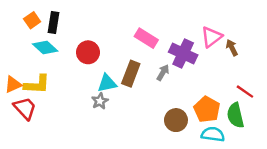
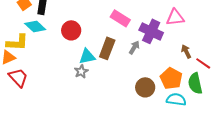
pink triangle: (212, 37) -> (175, 17), turned 30
brown arrow: (232, 48) -> (186, 51), moved
yellow L-shape: (37, 84) -> (17, 42), moved

